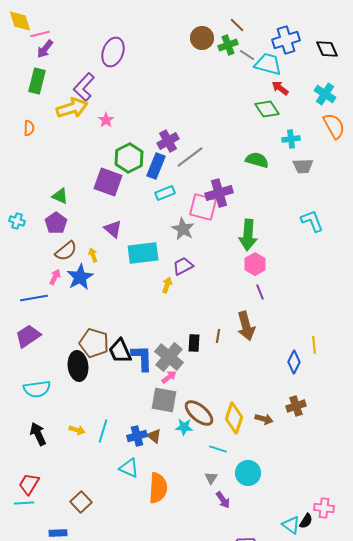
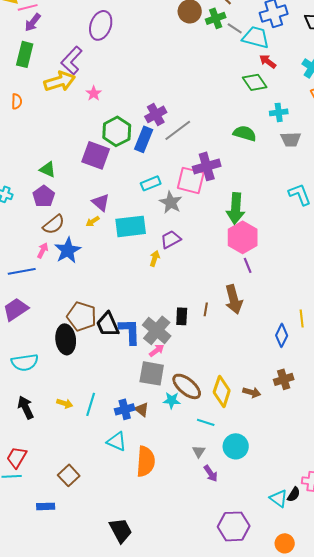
cyan rectangle: (165, 193) -> (151, 183), moved
yellow arrow: (93, 255) -> (93, 221), moved, turned -104
pink hexagon: (255, 264) -> (243, 237), size x1.4

